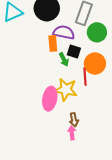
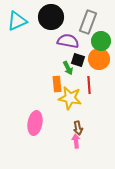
orange rectangle: (53, 43) -> (57, 84), moved
orange circle: (95, 64) -> (99, 59), moved
pink ellipse: (50, 99) -> (35, 123), moved

